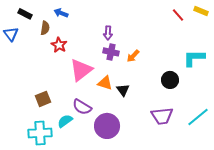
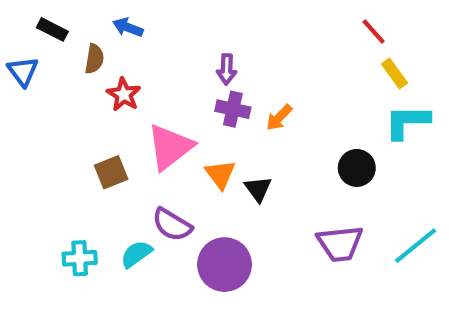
yellow rectangle: (201, 11) -> (395, 73), moved, turned 32
orange triangle: (105, 83) -> (220, 174), turned 35
brown square: (43, 99) -> (111, 172), moved
cyan cross: (40, 133) -> (80, 258), moved, size x0.7

